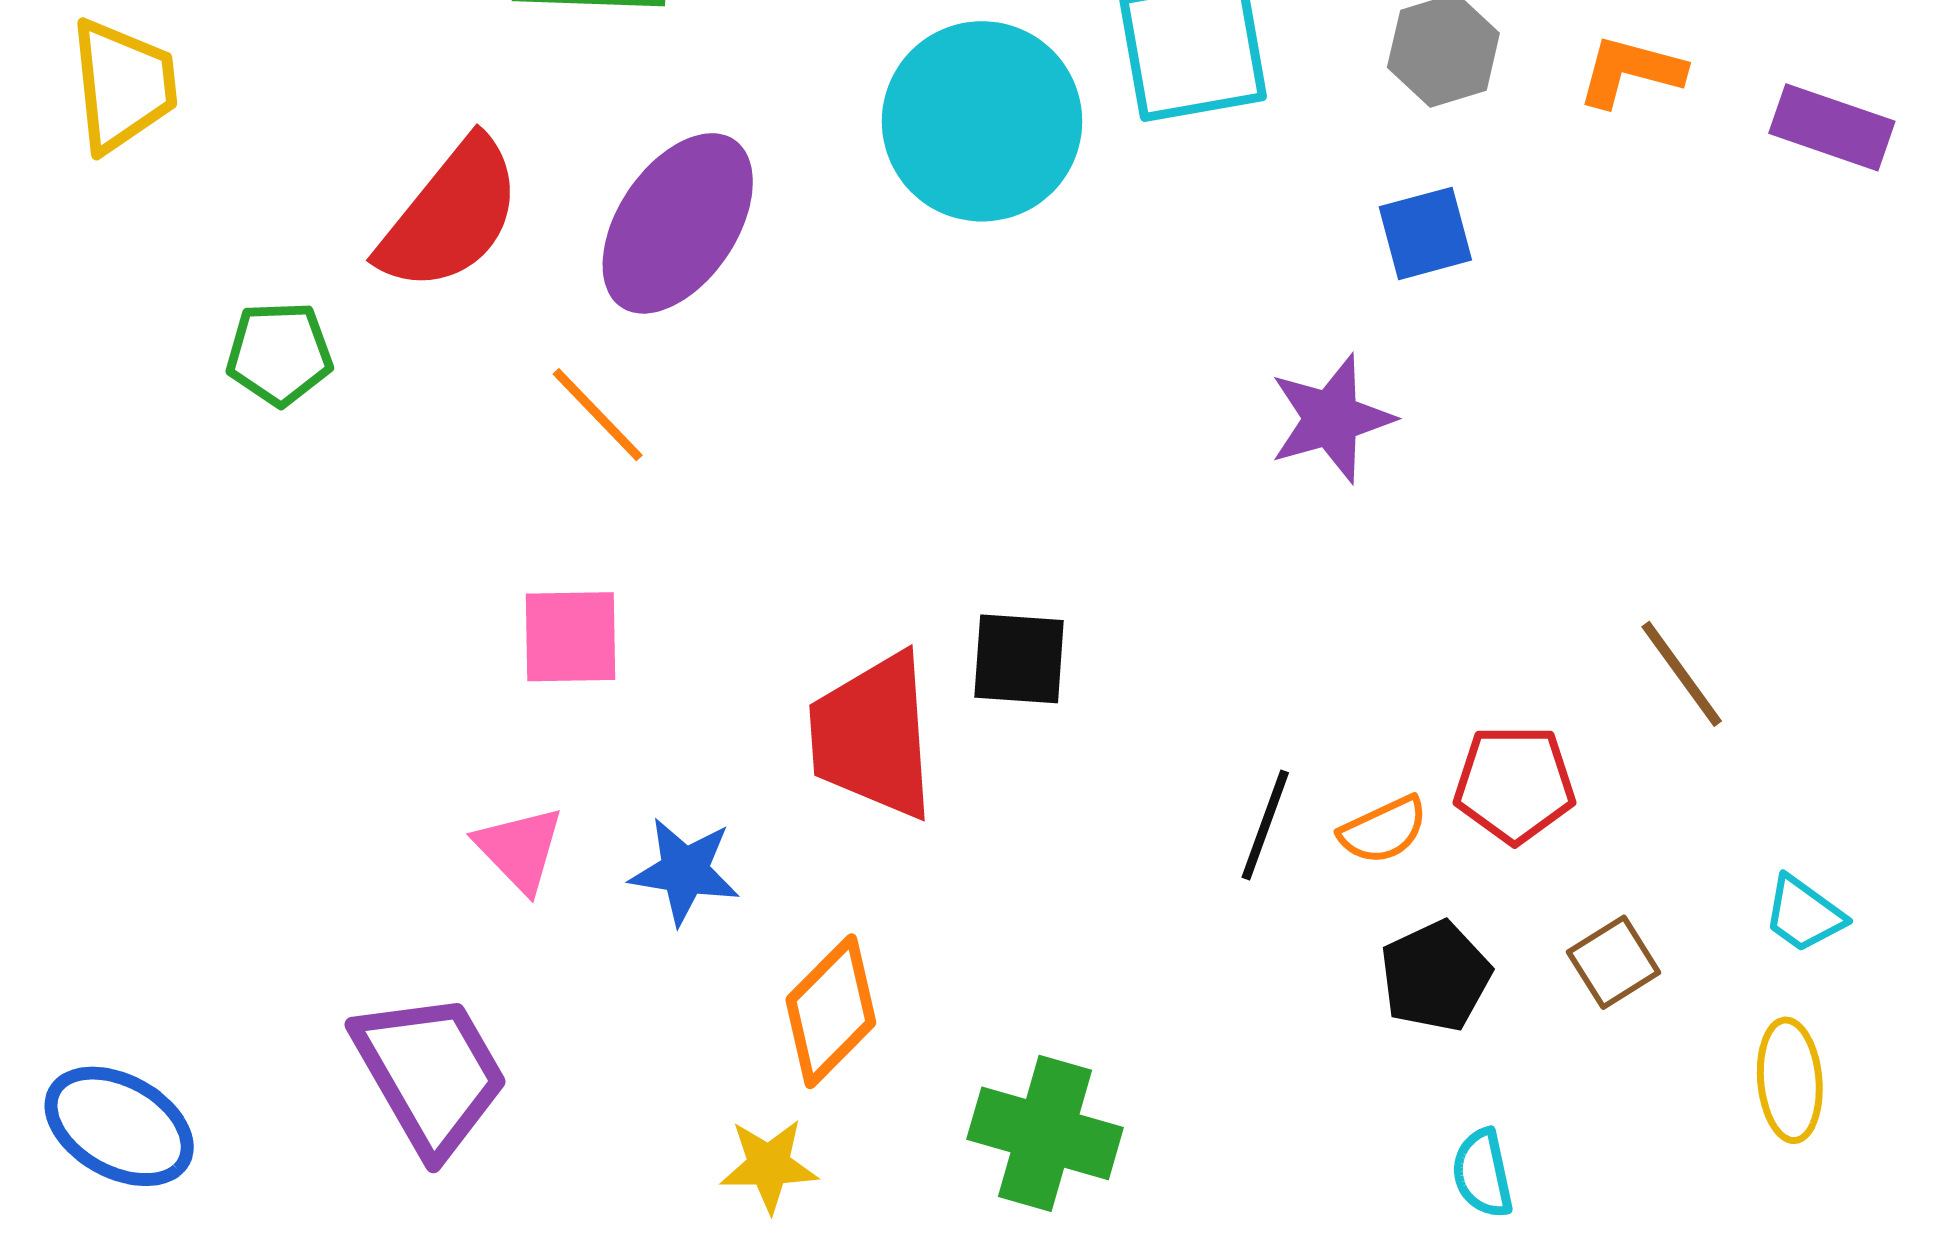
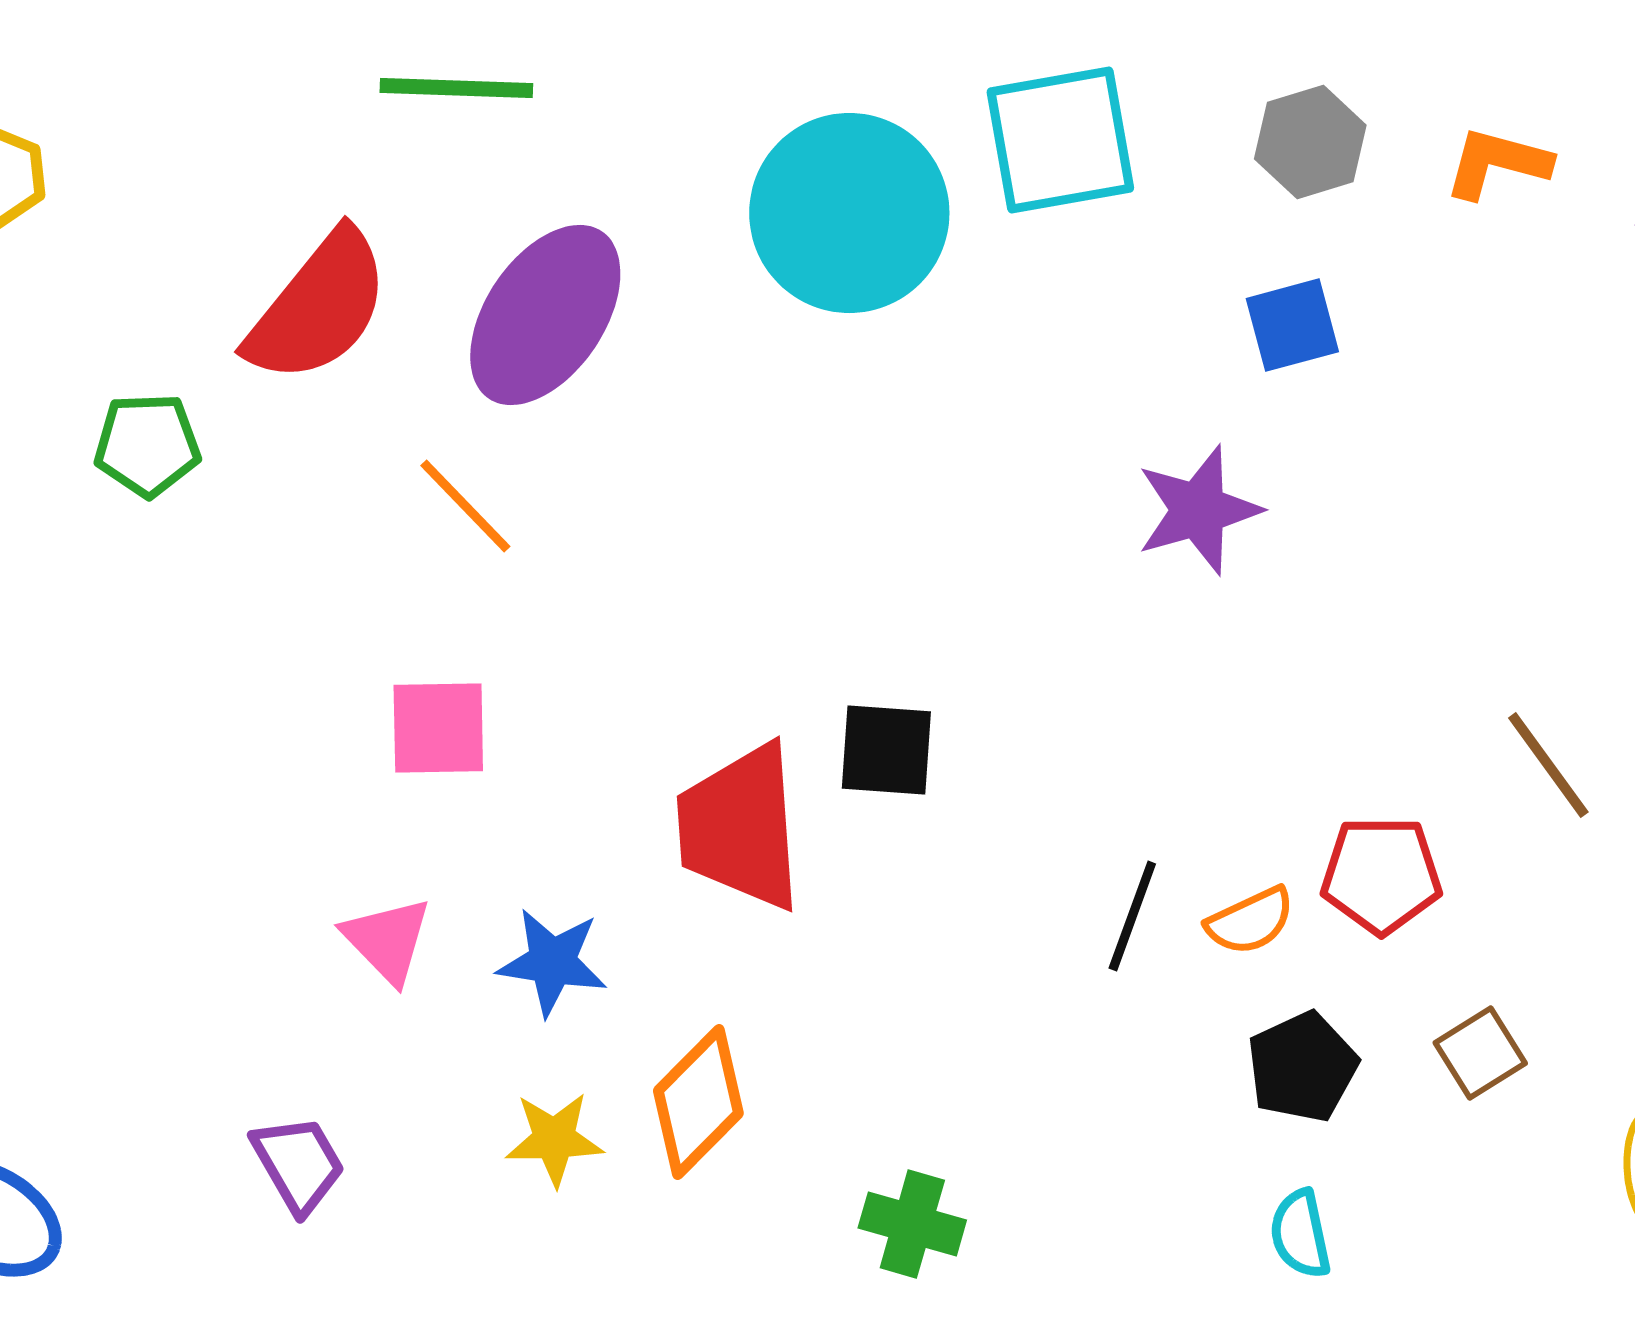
purple trapezoid: (430, 1073) -> (298, 1164), size x0.6
green cross: (1045, 1133) -> (912, 1224), size x0.7
yellow star: (769, 1165) -> (554, 1139), moved
cyan semicircle: (1482, 1173) -> (1300, 1234), moved

